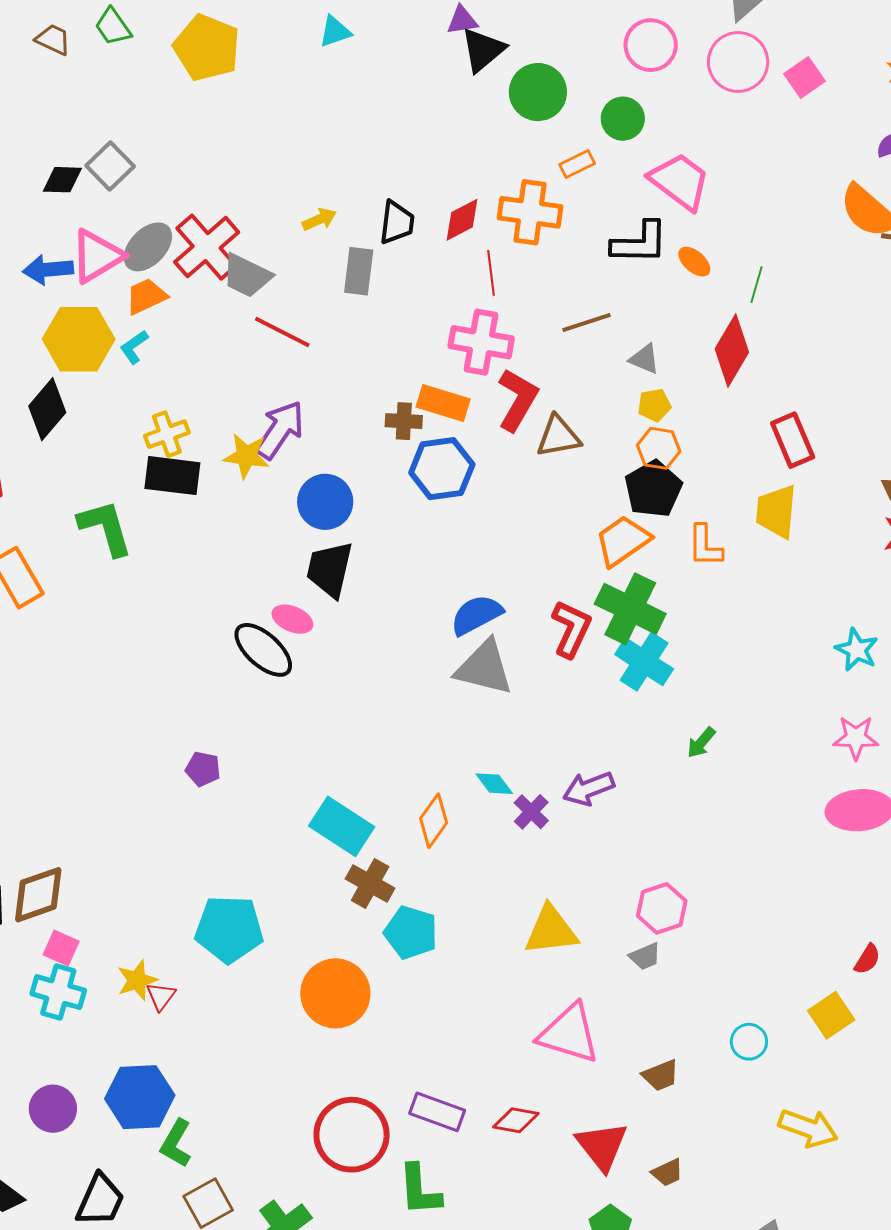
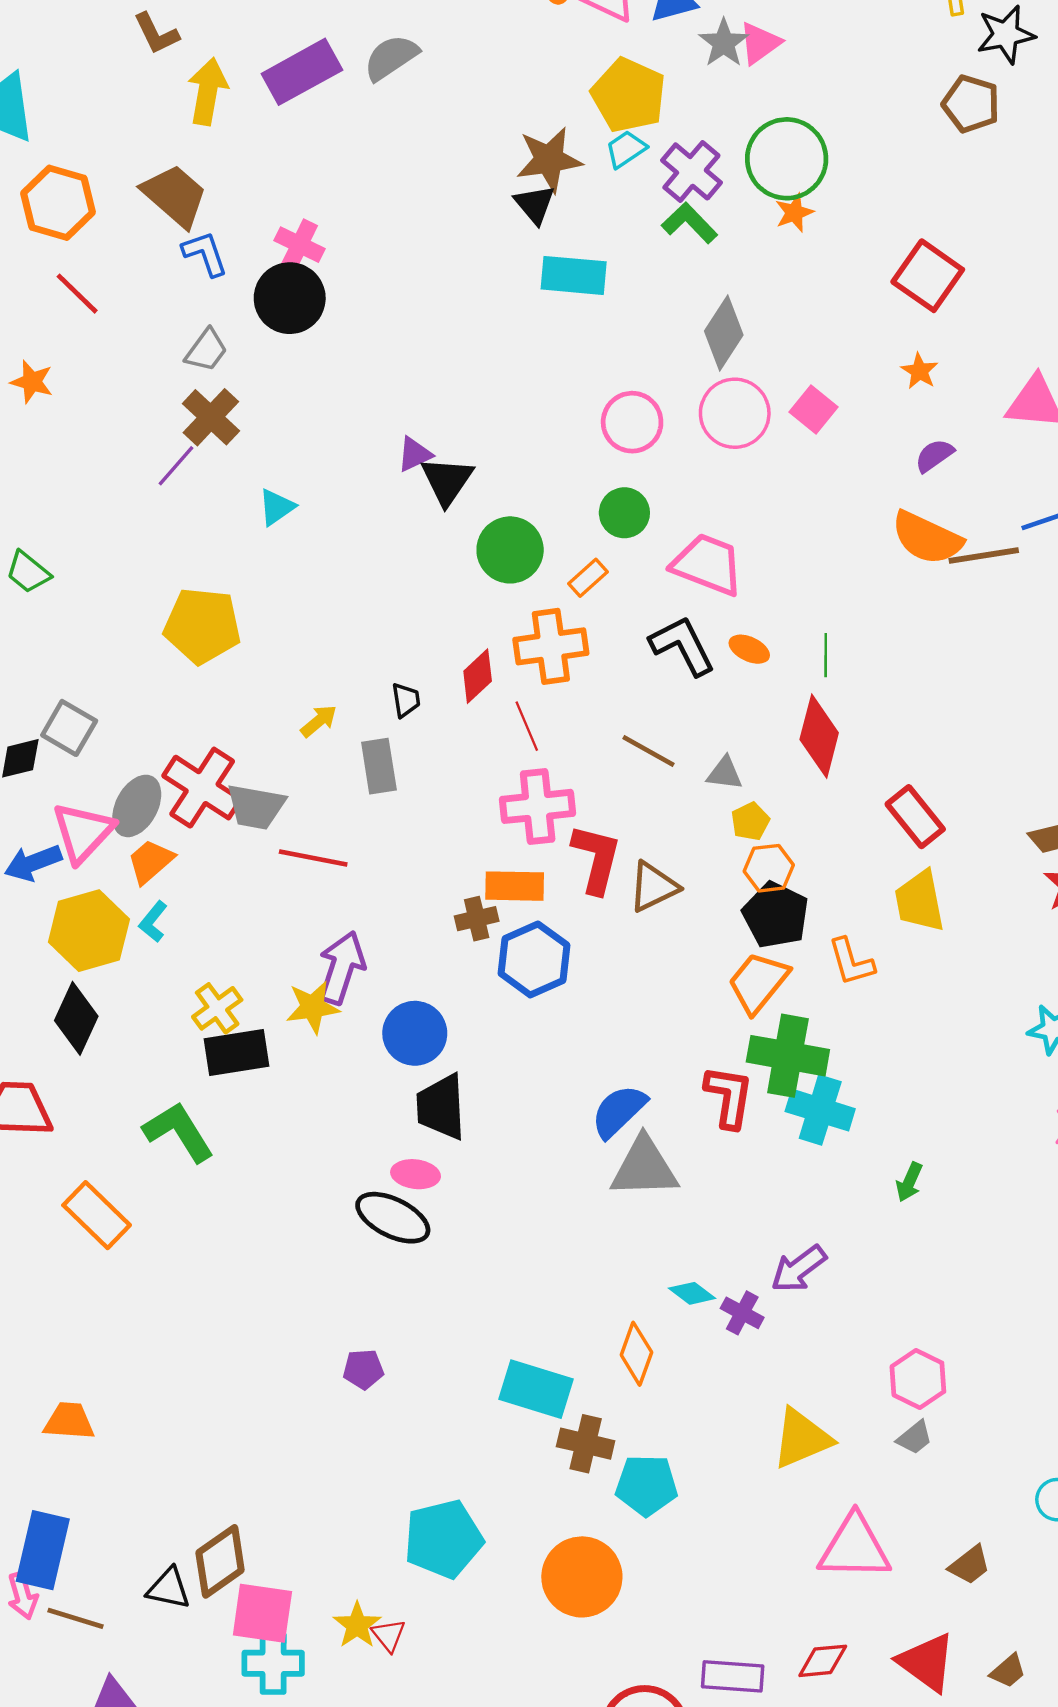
yellow pentagon: (207, 48) -> (202, 626), moved
green circle: (538, 92) -> (510, 550), moved
black trapezoid: (397, 223) -> (406, 700), size x0.7
black L-shape: (640, 243) -> (682, 646), turned -102
brown line: (586, 322) -> (649, 751), turned 63
pink square: (61, 948) -> (262, 1613), size x1.6

